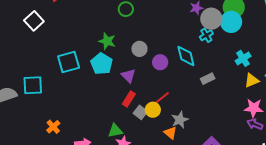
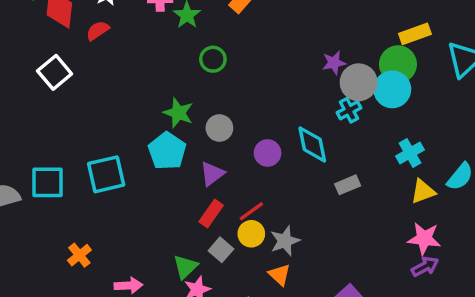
gray circle: (139, 49) -> (219, 128), moved
cyan square: (69, 62) -> (106, 174), moved
purple triangle: (128, 76) -> (212, 174), turned 35
red line: (162, 98) -> (251, 211), moved
gray square: (140, 112) -> (221, 250), moved
gray star: (180, 120) -> (285, 241), moved
purple arrow: (255, 124) -> (425, 266), turned 126
green triangle: (115, 131) -> (185, 267), turned -35

